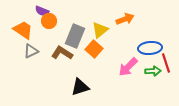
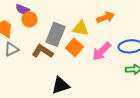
yellow triangle: (100, 30) -> (80, 28), turned 48
pink arrow: (128, 67) -> (102, 51), moved

